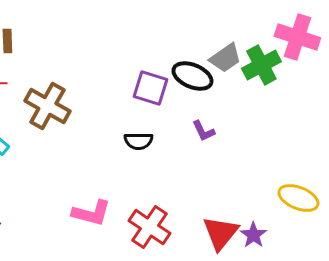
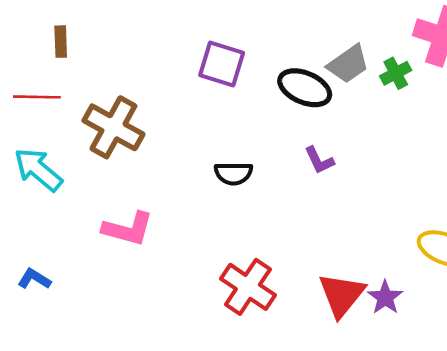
green cross: (261, 65) -> (396, 73), size x0.6
purple square: (150, 88) -> (222, 64), moved
pink L-shape: (91, 213) -> (128, 229), moved

